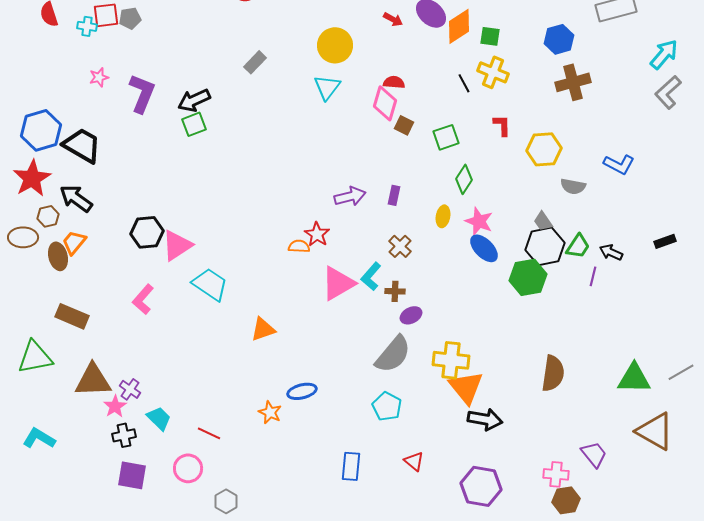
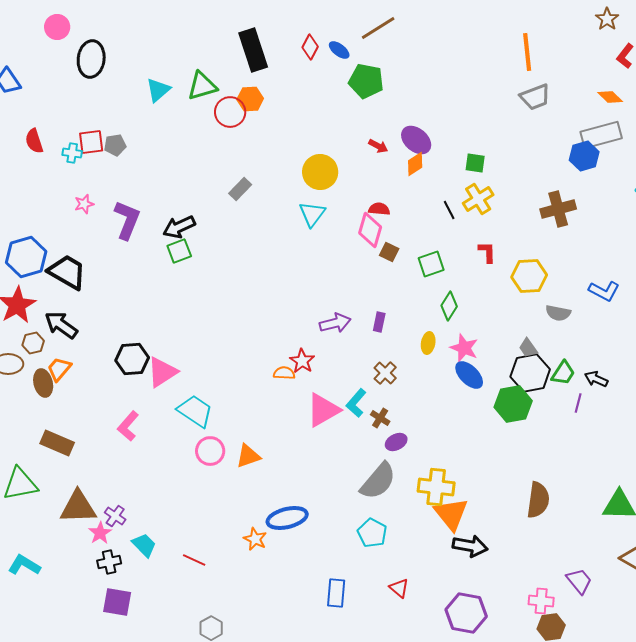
orange diamond: (459, 26) -> (415, 164), moved, size x0.7
blue hexagon: (559, 39) -> (584, 156), moved
yellow cross: (493, 72) -> (478, 199), turned 36
brown cross: (395, 291) -> (380, 418), turned 30
blue ellipse: (302, 391) -> (287, 518), size x1.4
pink circle: (188, 468) -> (210, 451), moved

